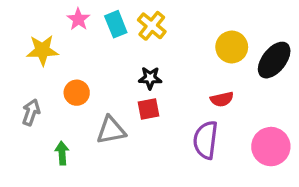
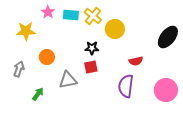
cyan rectangle: (116, 24) -> (71, 15), turned -63
yellow circle: (232, 47) -> (115, 29), moved
green arrow: (62, 153) -> (38, 94), turned 40

